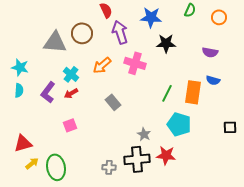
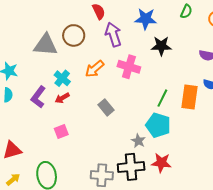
cyan pentagon: (179, 124) -> (158, 125), moved
yellow arrow: (32, 163) -> (13, 179), moved
gray cross: (109, 167) -> (102, 175), size x1.5

